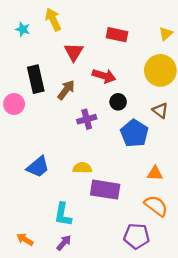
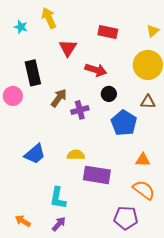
brown arrow: (66, 90) -> (59, 98), moved
brown triangle: (160, 111) -> (148, 102), turned -35

